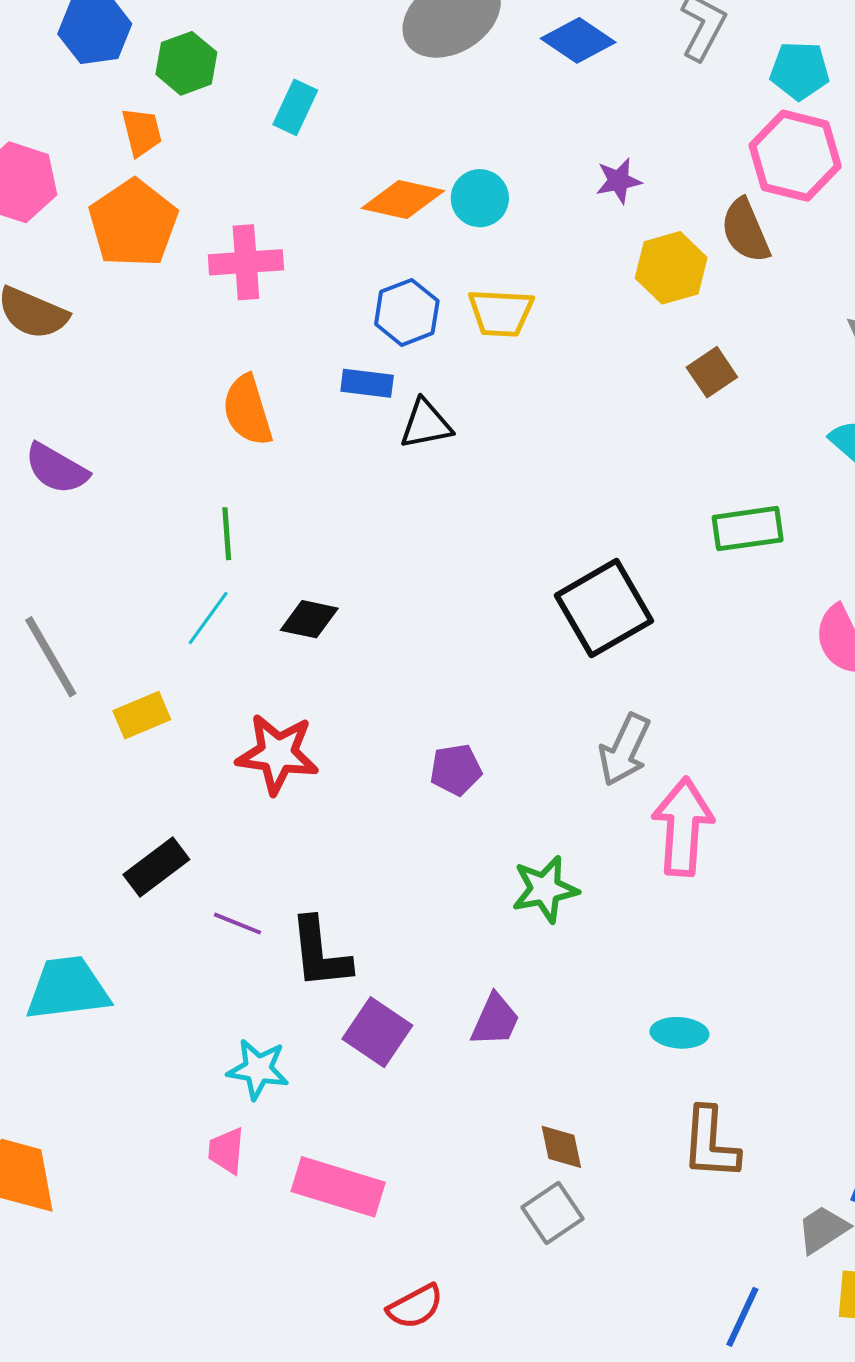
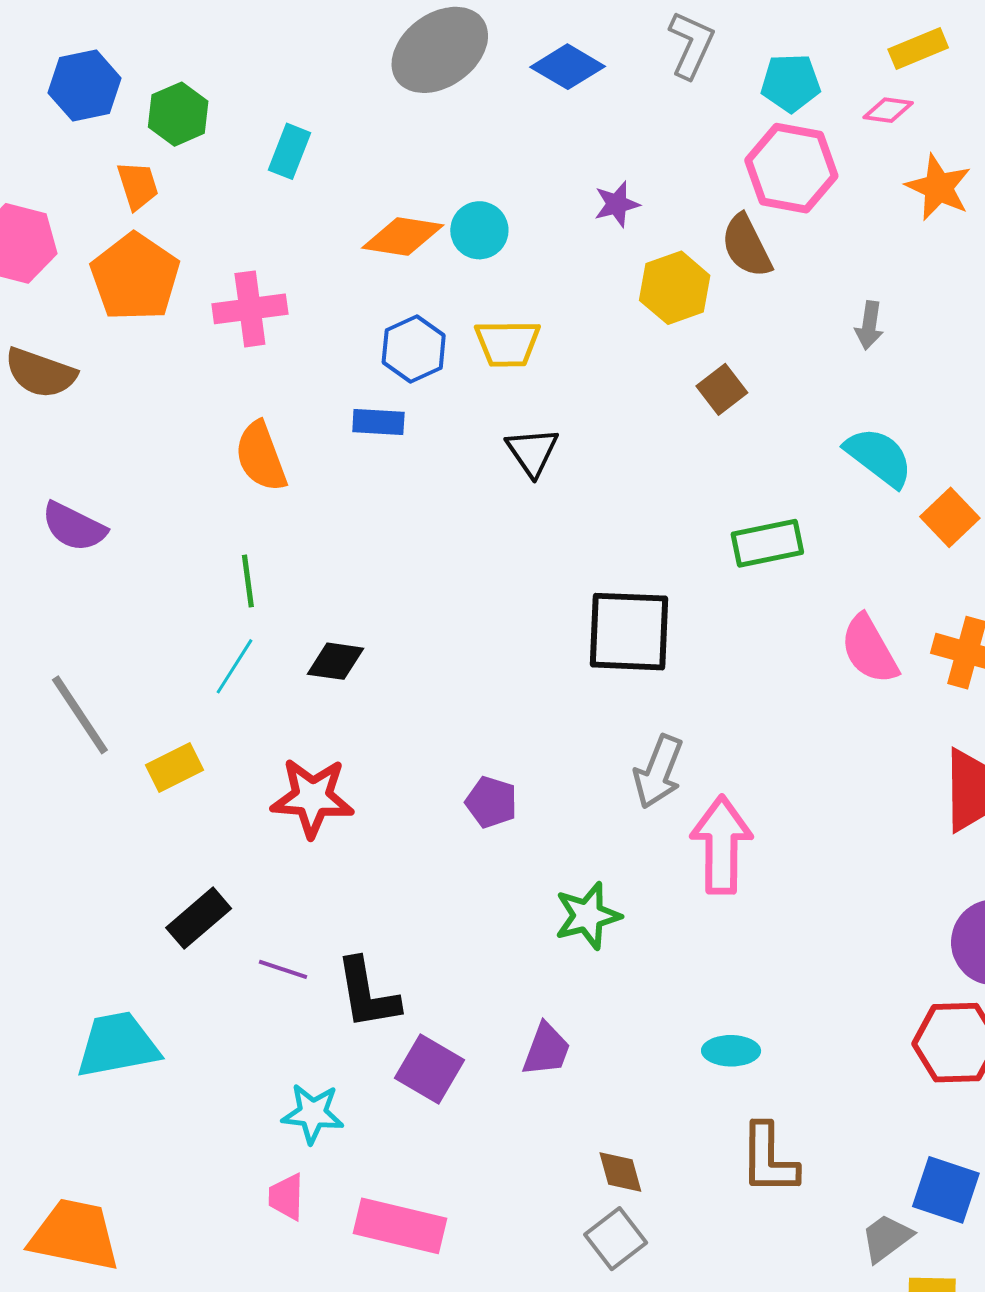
black triangle: (426, 424) -> (532, 452), moved, turned -50
black square: (604, 608) -> (629, 632), turned 36
purple pentagon: (456, 770) -> (491, 802), turned 30

